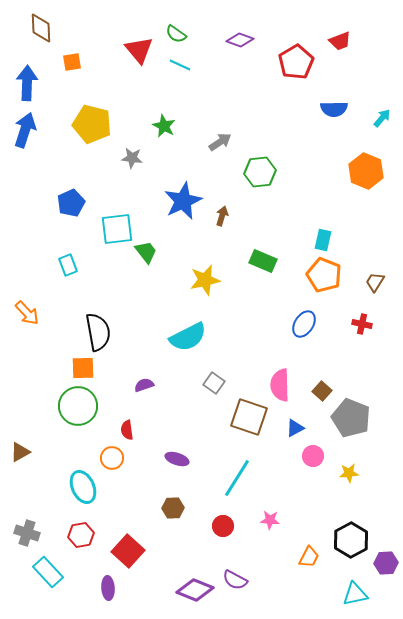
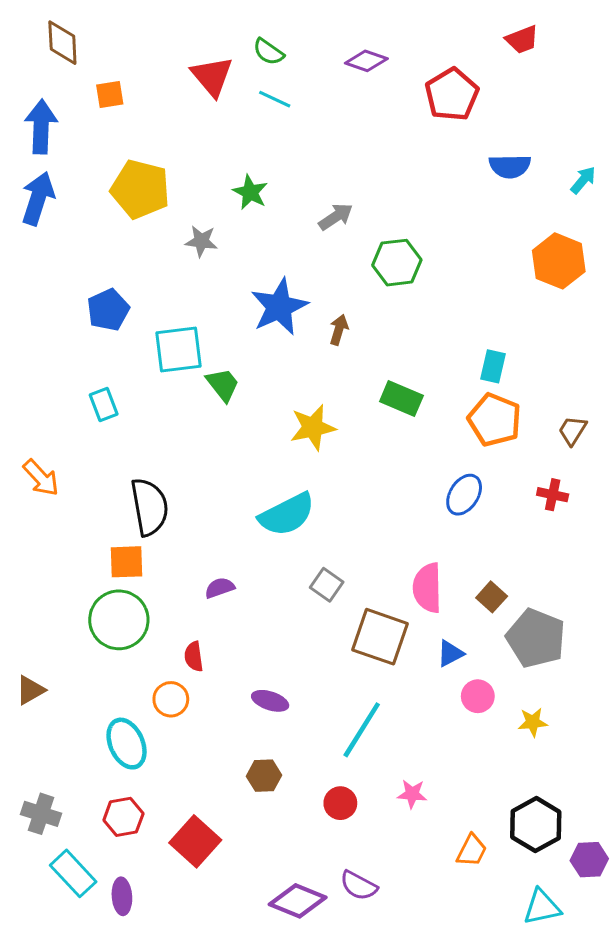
red trapezoid: (340, 41) -> (522, 40), moved
purple ellipse: (108, 588) -> (122, 896), moved

